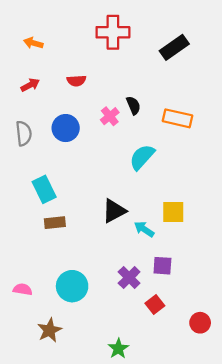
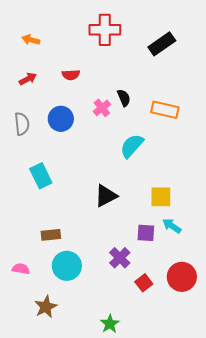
brown rectangle: (55, 223) -> (51, 235), moved
cyan arrow: (144, 229) -> (172, 226), moved
purple square: (162, 266) -> (146, 233), moved
red circle: (200, 323) -> (182, 277), moved, size x1.5

